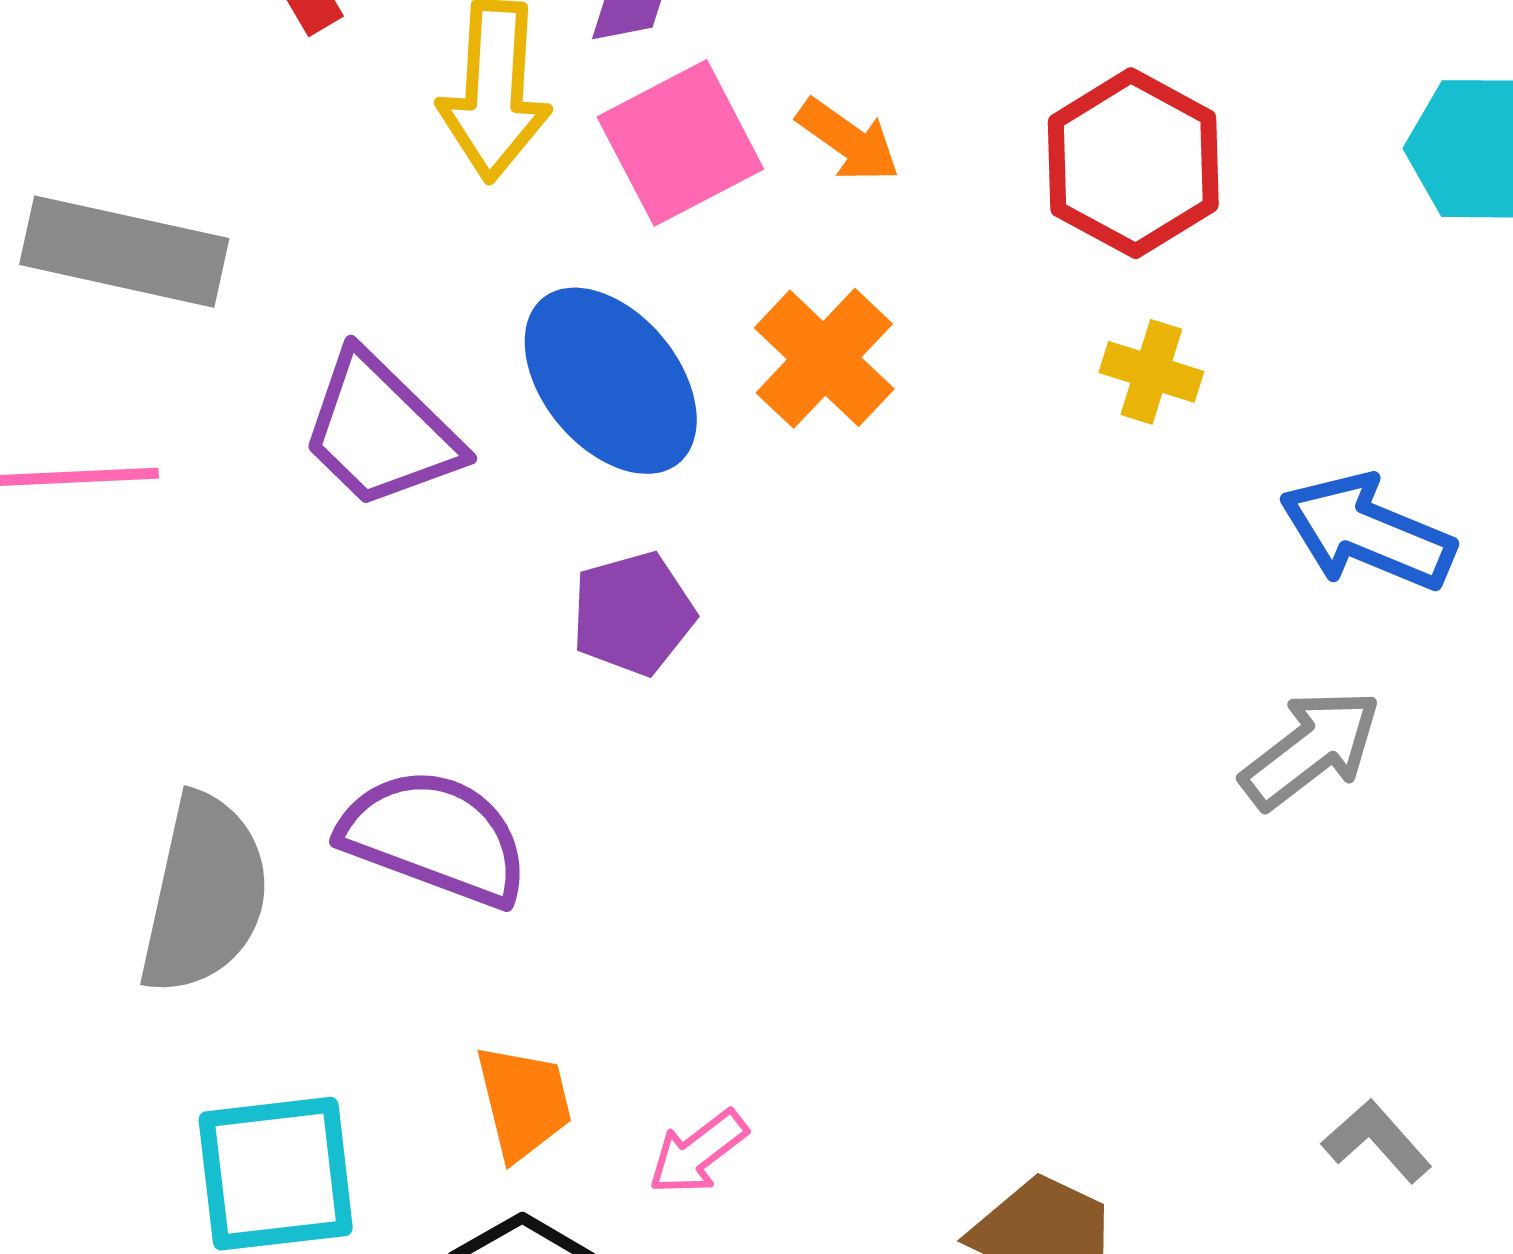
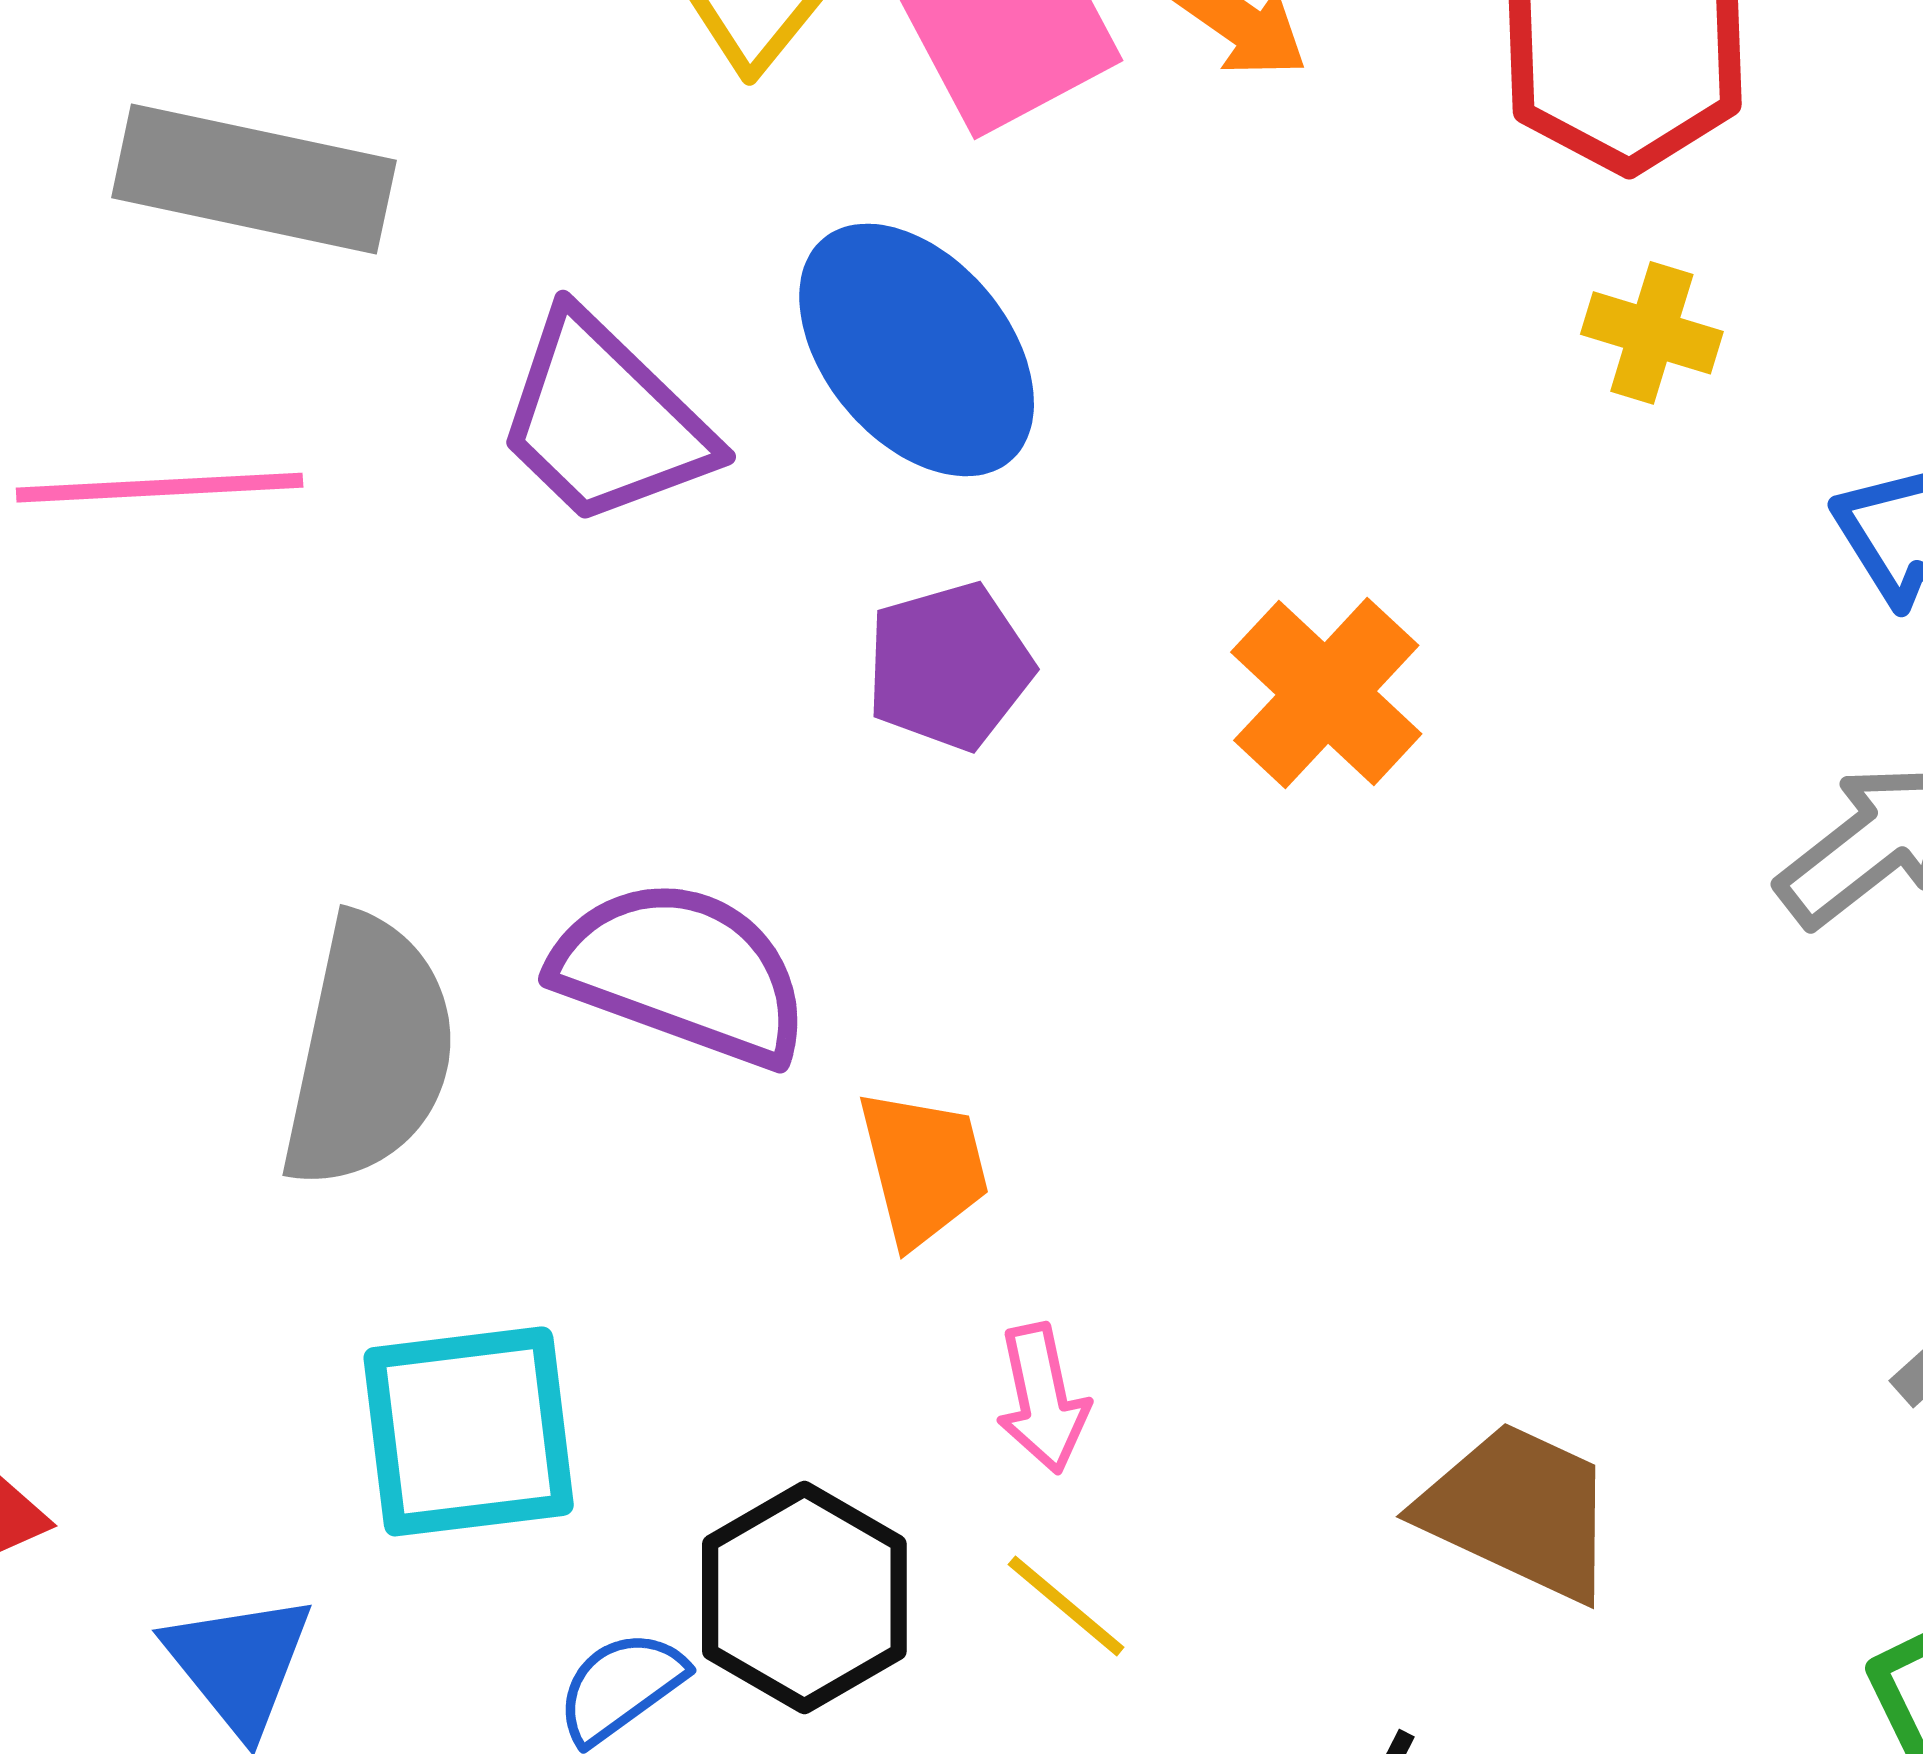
orange cross: (824, 358) -> (1326, 693), moved
orange trapezoid: (524, 1102) -> (923, 1168), moved
pink arrow: (698, 1152) -> (1042, 1398), turned -64

